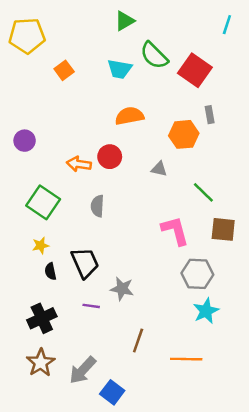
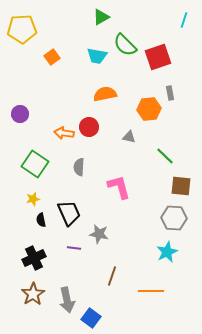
red square: (195, 70) -> (158, 57), turned 36
pink L-shape: (175, 231) -> (119, 187), moved
gray hexagon: (197, 274) -> (174, 218), moved
gray arrow: (83, 370) -> (67, 300), turned -55

